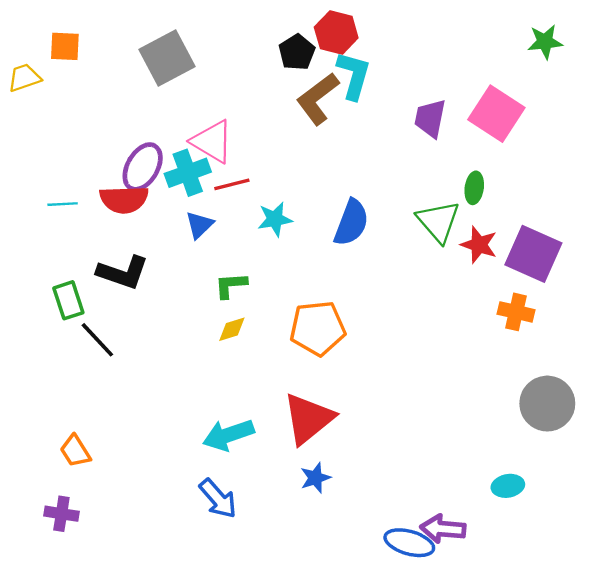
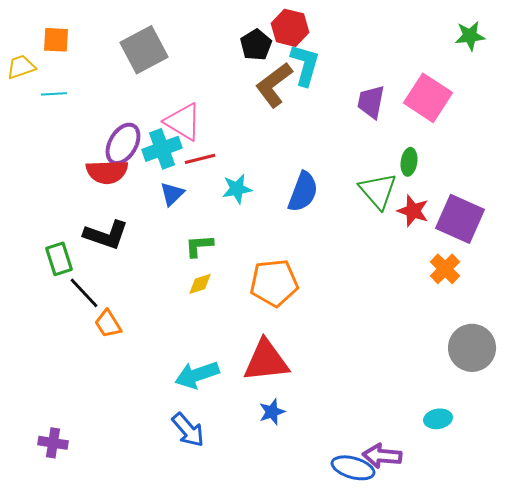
cyan line: (63, 204) -> (54, 94), moved
orange cross: (516, 312) -> (445, 269), turned 32
red triangle: (308, 419) -> (266, 361), turned 33
orange trapezoid: (75, 451) -> (108, 324), moved

